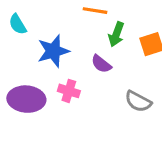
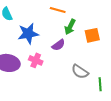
purple semicircle: (101, 64) -> (58, 45), turned -80

